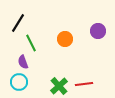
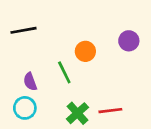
black line: (18, 23) -> (24, 30), turned 48
green line: (31, 43) -> (64, 72), moved

